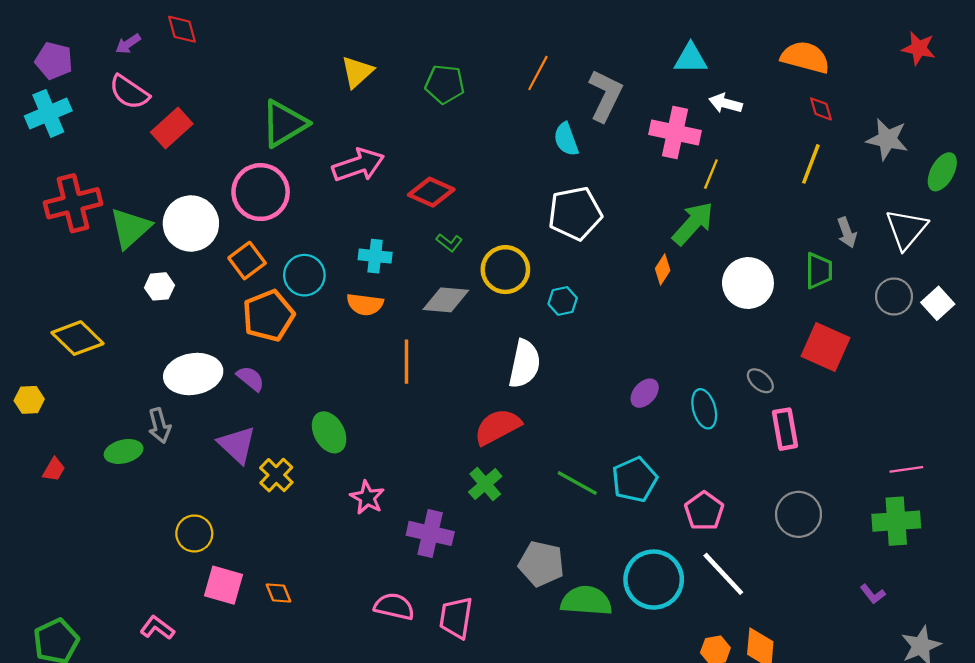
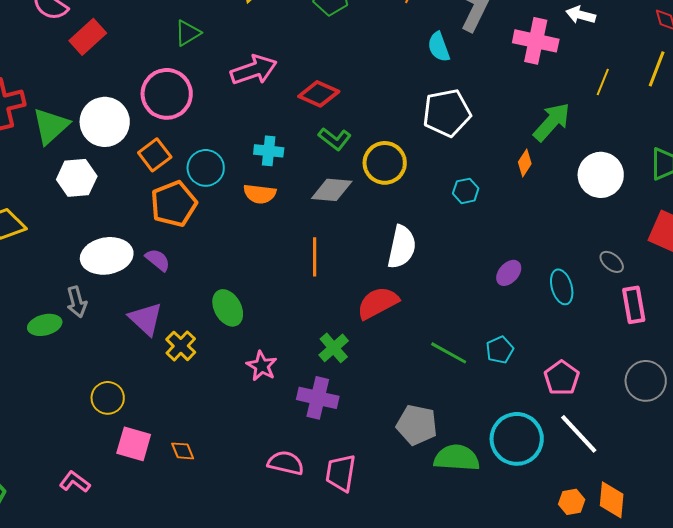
green triangle: (284, 124) -> (188, 33), size x0.6
yellow line: (711, 174) -> (603, 82), moved
green L-shape: (449, 243) -> (335, 139), size x1.4
white hexagon: (159, 286) -> (77, 178), size x1.5
cyan hexagon: (563, 301) -> (466, 191), moved
orange line: (407, 362) -> (315, 257), moved
cyan pentagon: (635, 480) -> (500, 350), size x0.7
green cross: (485, 484) -> (334, 348), moved

